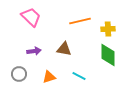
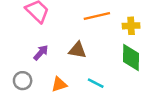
purple arrow: (34, 51) -> (41, 53), turned -40

